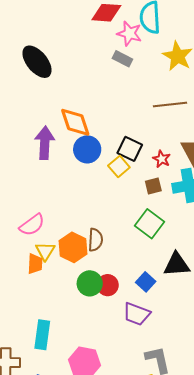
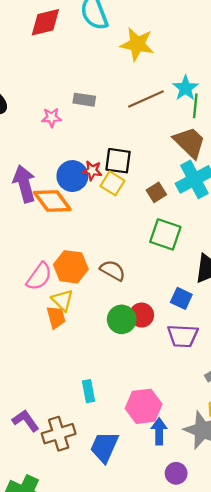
pink star: (129, 34) -> (52, 118), moved, size x0.7
gray rectangle: (122, 59) -> (84, 100), moved
orange diamond: (75, 122) -> (52, 201), moved
red star: (162, 159) -> (92, 171), moved
brown semicircle: (95, 240) -> (113, 270), turned -45
orange hexagon: (73, 247) -> (71, 267), moved
cyan rectangle: (42, 335) -> (88, 391), size x0.7

